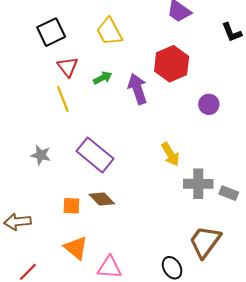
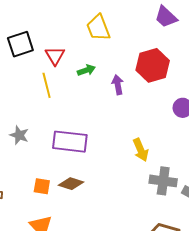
black square: (51, 32) -> (20, 44), moved
purple arrow: (137, 89) -> (118, 85), size x0.7
purple rectangle: (95, 155) -> (70, 142), turned -40
brown diamond: (102, 199) -> (71, 184), turned -35

